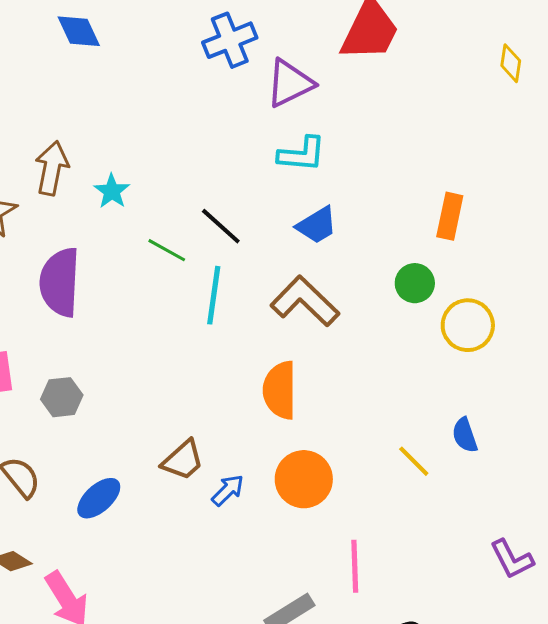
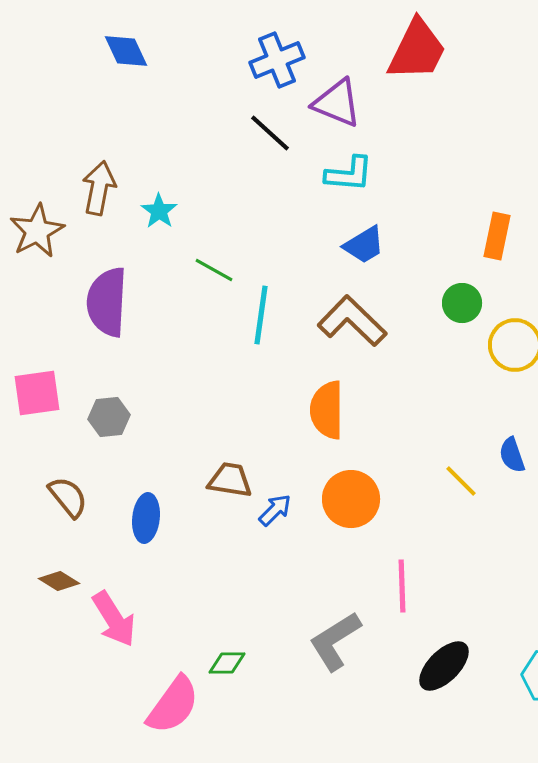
purple triangle: (290, 83) -> (337, 103), turned 48
black line: (221, 226) -> (270, 133), moved
brown trapezoid: (183, 460) -> (230, 480), turned -129
blue ellipse: (99, 498) -> (146, 518), turned -42

